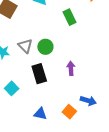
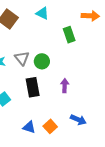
orange square: (69, 112) -> (50, 126), moved

